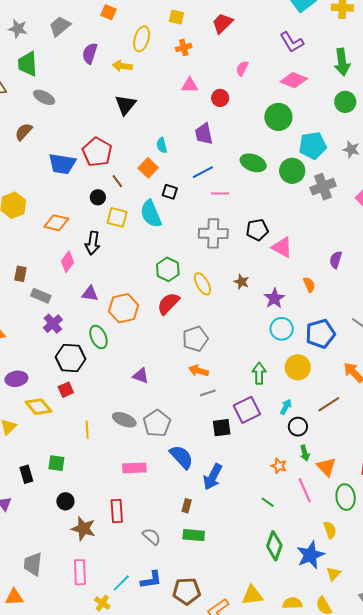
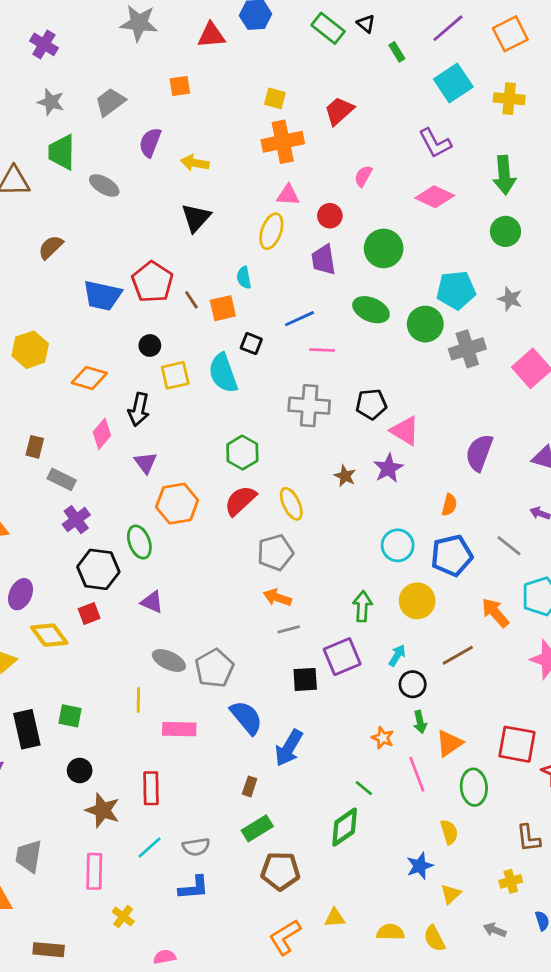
orange square: (109, 12) -> (180, 86), turned -35
yellow ellipse: (142, 39) -> (271, 231), moved
orange cross: (184, 47) -> (283, 142), size x1.8
gray ellipse: (44, 97) -> (104, 185), moved
green circle: (278, 117) -> (384, 248), moved
purple trapezoid: (204, 134) -> (323, 260), moved
orange square: (148, 168) -> (223, 308), turned 30
brown line: (117, 181) -> (191, 300), moved
yellow square: (117, 217) -> (175, 375), turned -30
purple semicircle: (336, 260) -> (479, 453), size x1.5
yellow ellipse: (202, 284) -> (291, 504), moved
orange semicircle: (309, 285) -> (449, 505), moved, turned 35
purple triangle: (90, 294) -> (145, 463), moved, turned 42
purple star: (274, 298) -> (388, 468), moved
purple triangle: (141, 376) -> (152, 602), moved
purple ellipse: (16, 379) -> (21, 594), turned -60
yellow line: (87, 430) -> (138, 700), moved
orange triangle: (326, 467) -> (449, 743), turned 35
black rectangle: (26, 474) -> (27, 729), size x1.5
green rectangle: (194, 535) -> (257, 828), turned -40
gray semicircle: (152, 537) -> (196, 847), moved, turned 126
green diamond: (274, 546) -> (345, 827), moved, turned 32
blue star: (310, 555) -> (420, 866), size x0.7
cyan line: (121, 583) -> (150, 848), moved
brown pentagon: (187, 591) -> (280, 871), moved
yellow triangle: (252, 595) -> (335, 918), size x0.7

